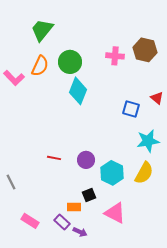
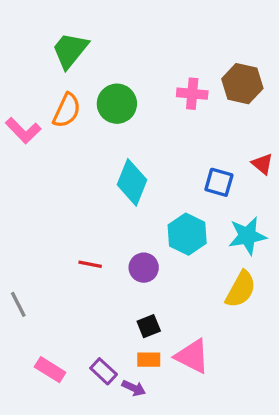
cyan diamond: (78, 91) -> (132, 182), moved
cyan hexagon: (112, 173) -> (187, 234), moved
orange rectangle: (74, 207) -> (149, 360), moved

